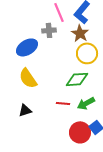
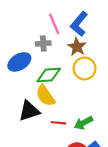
yellow semicircle: (28, 78) -> (45, 96), moved
green diamond: (77, 79) -> (49, 75), moved
black triangle: (25, 110) -> (29, 111), moved, size x1.5

